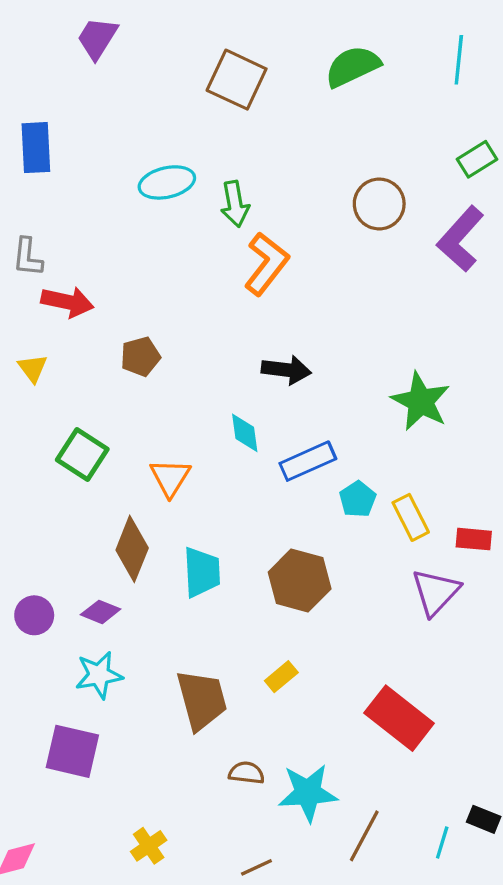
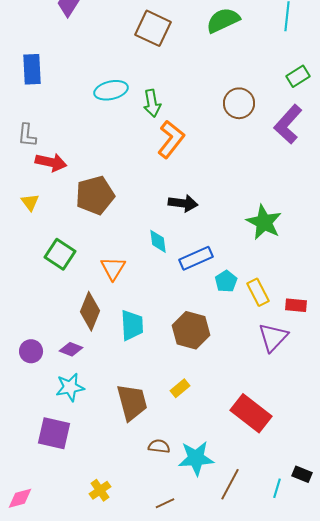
brown pentagon: (140, 357) -> (95, 195), size x1.6

